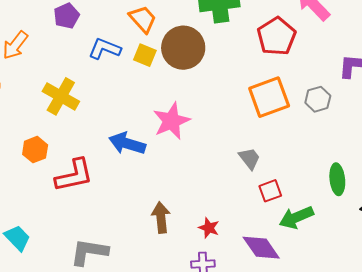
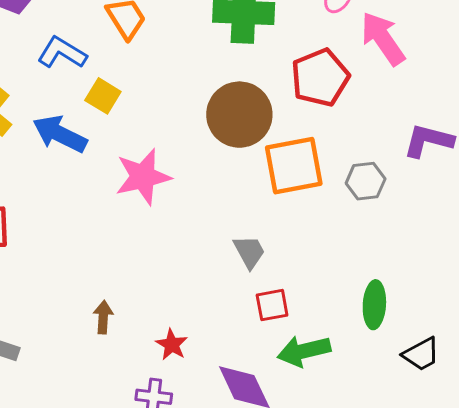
brown circle: (183, 48) -> (239, 115), moved
yellow square: (145, 55) -> (103, 96), moved
blue arrow: (127, 144) -> (60, 134), moved
brown arrow: (161, 217) -> (103, 317), size x0.7

